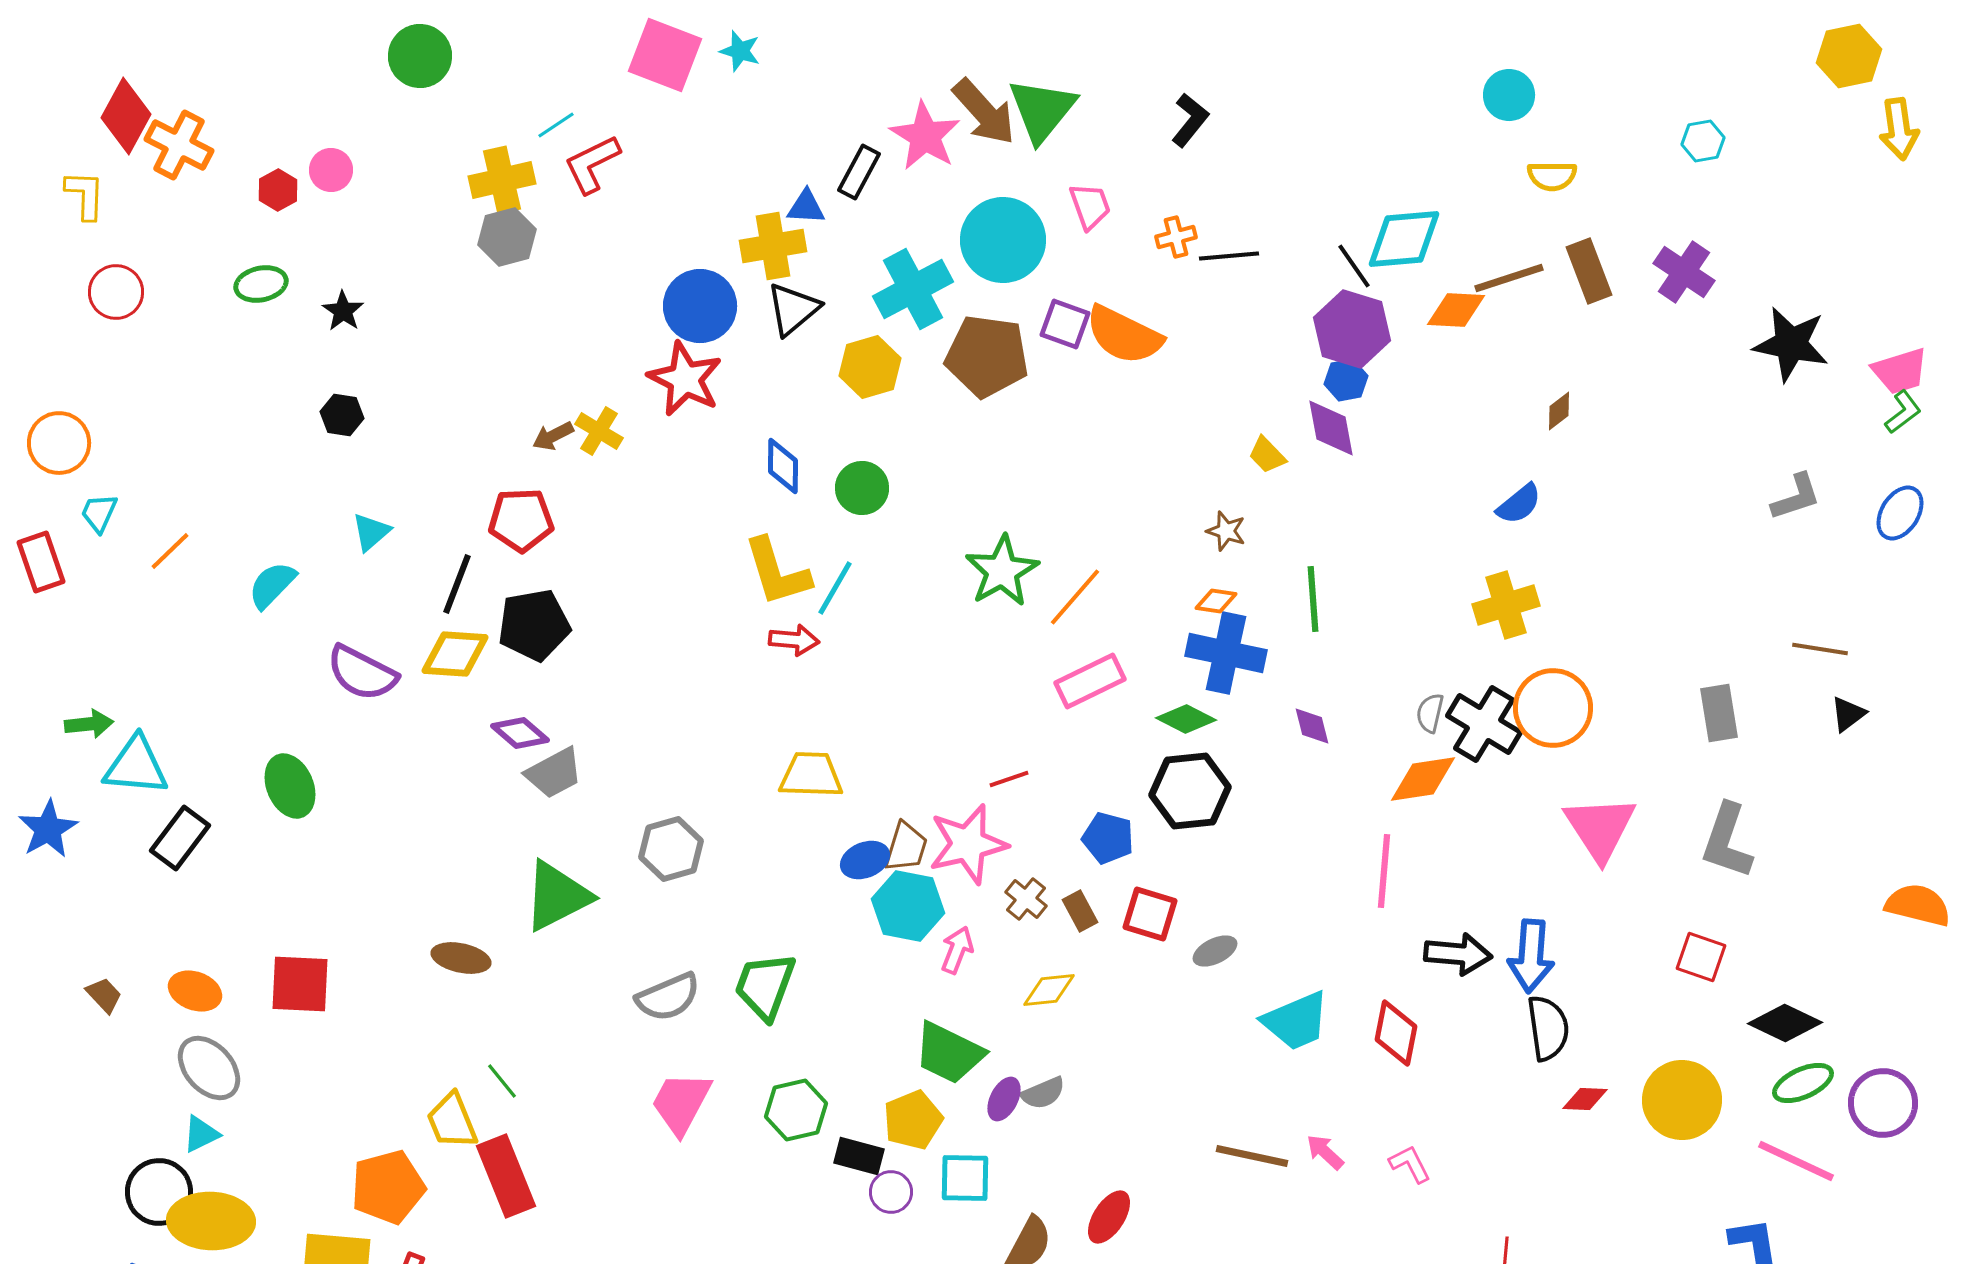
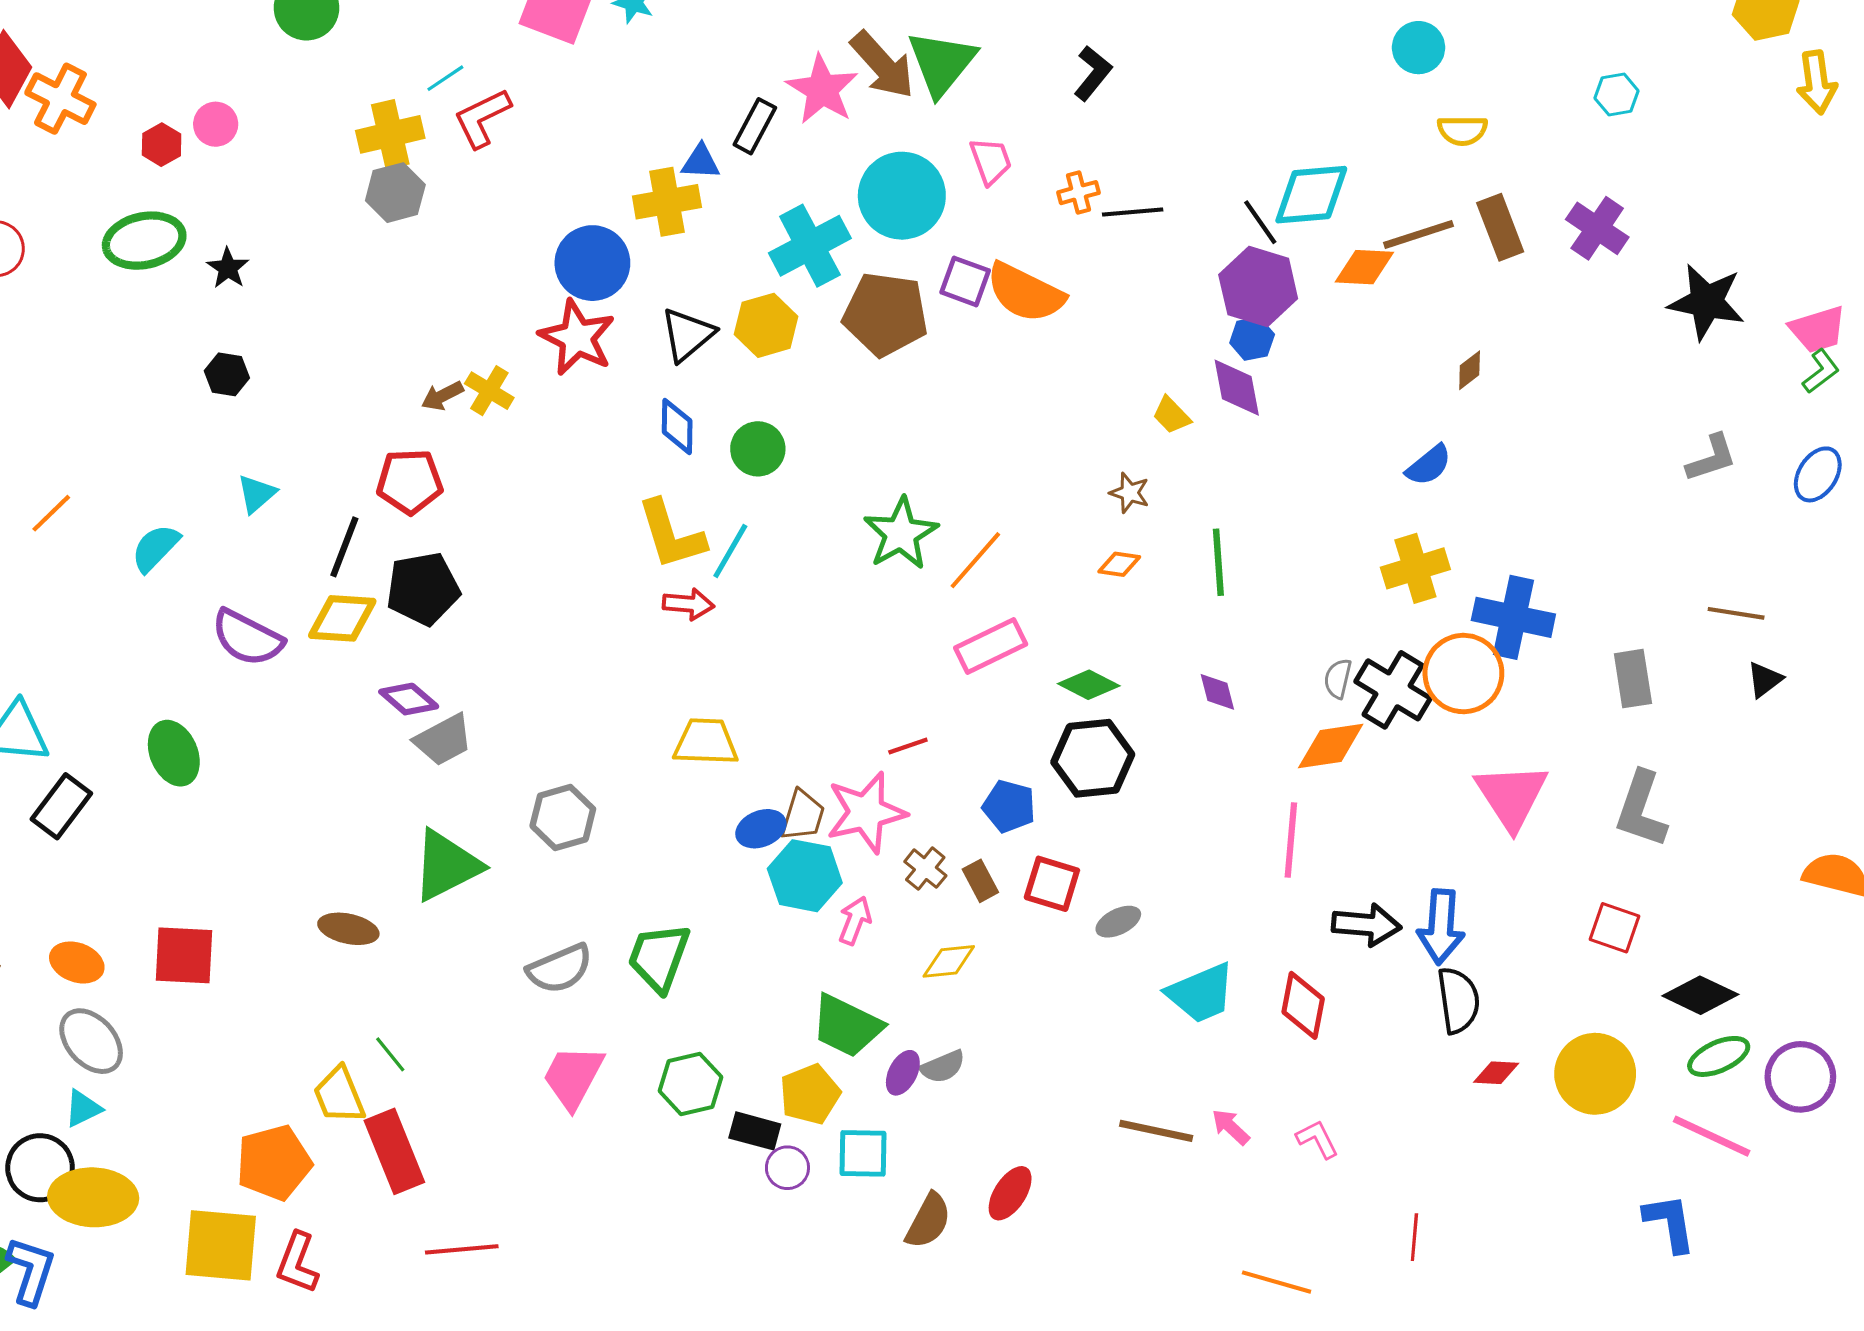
green ellipse: (261, 284) -> (144, 241), size x1.5
black triangle: (793, 309) -> (687, 335), moved
blue cross: (1226, 653) -> (1513, 617), moved

